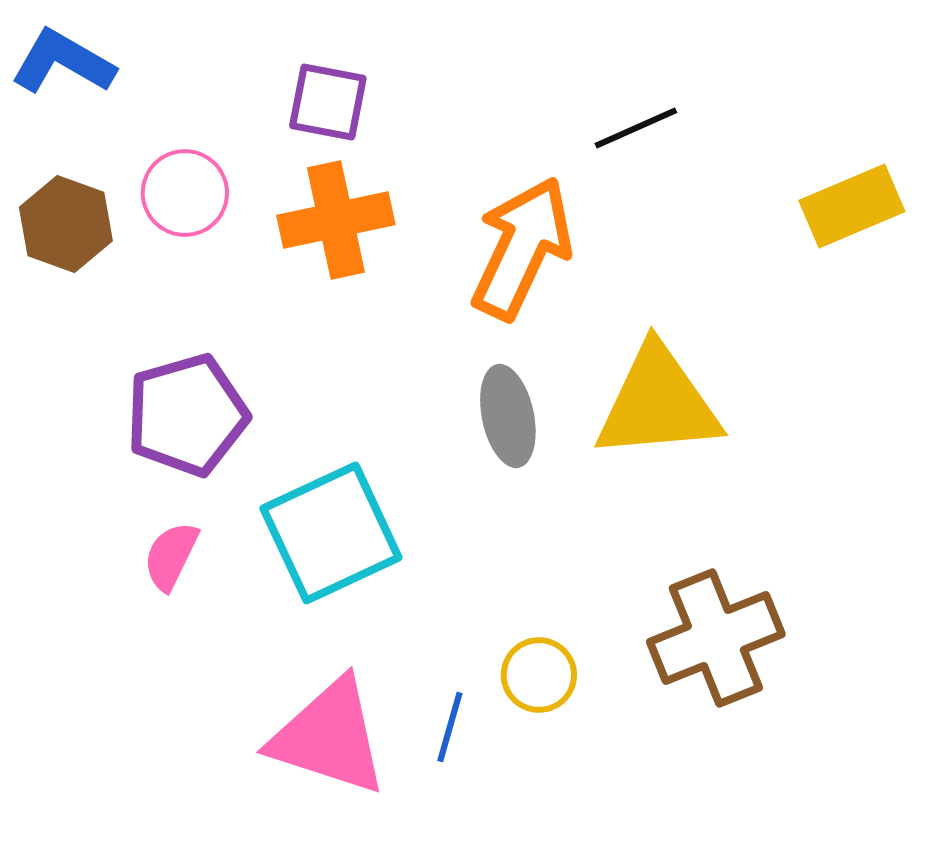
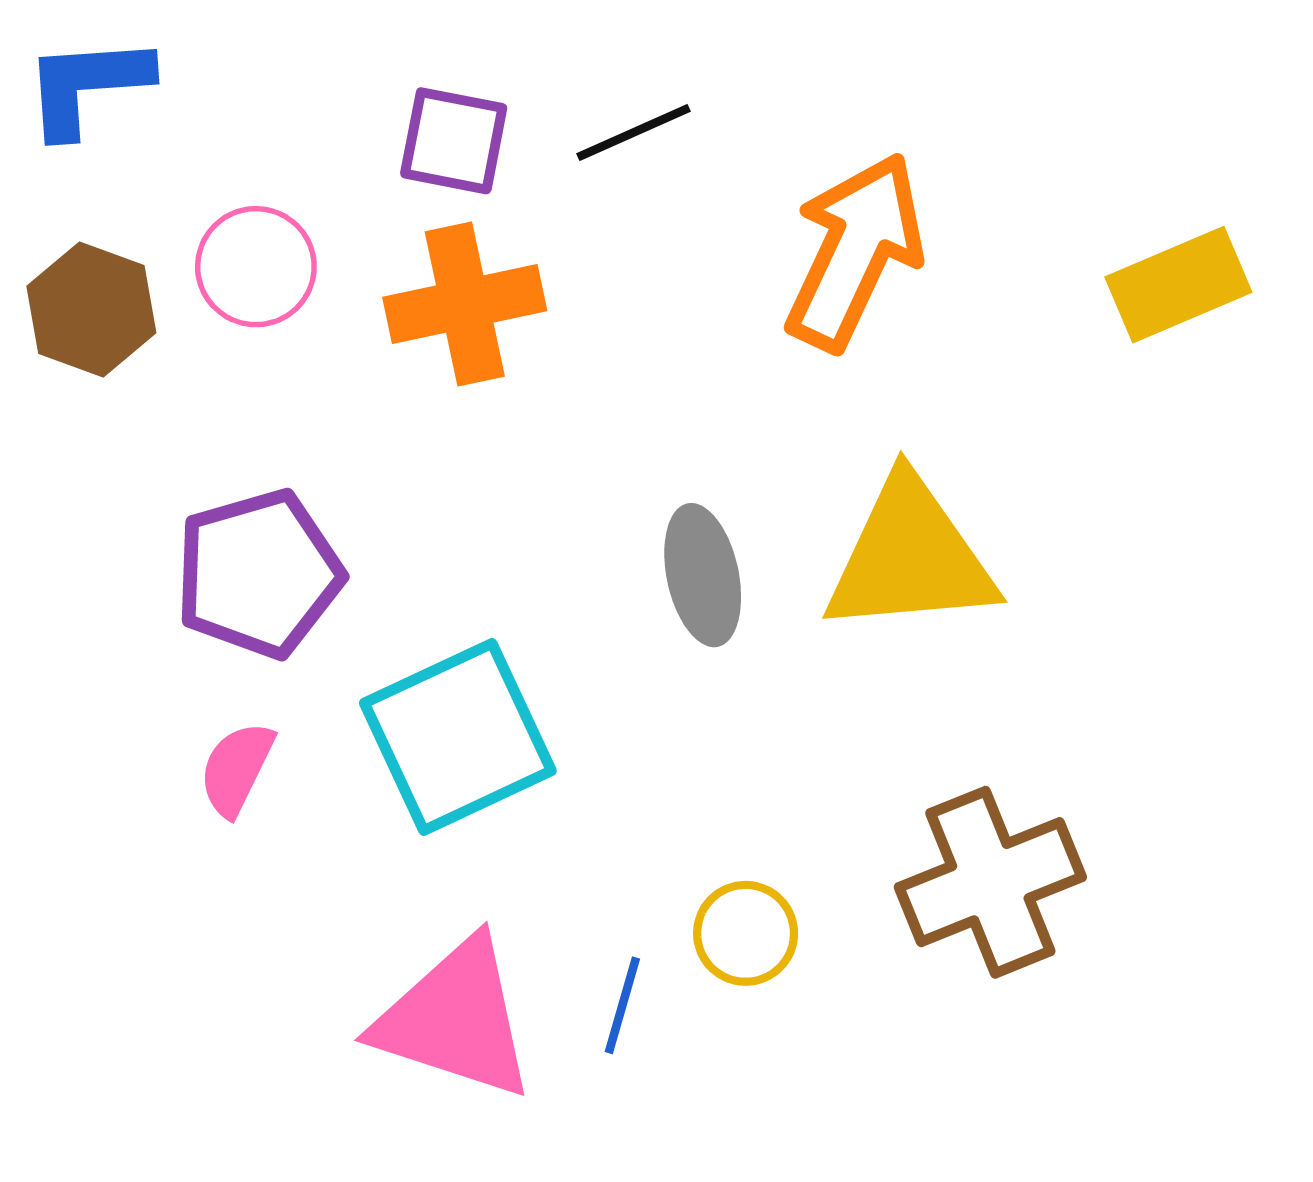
blue L-shape: (63, 62) -> (87, 85), turned -34
black line: (636, 128) -> (634, 132), moved
orange arrow: (522, 248) -> (855, 251), moved

